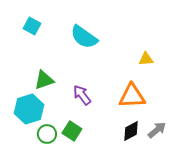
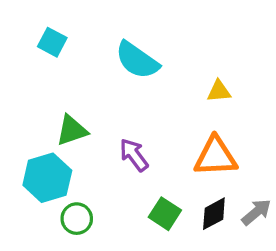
yellow triangle: (146, 59) -> (219, 91), moved
green square: (72, 131) -> (165, 214), moved

